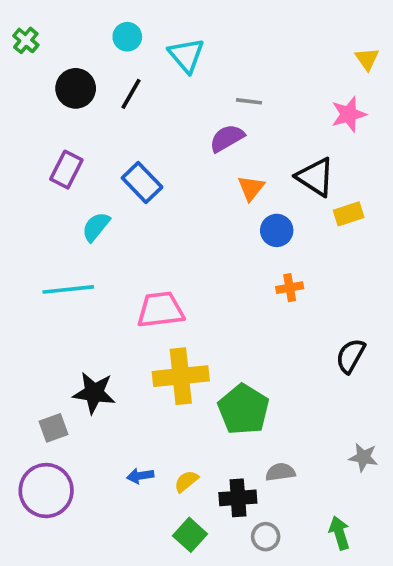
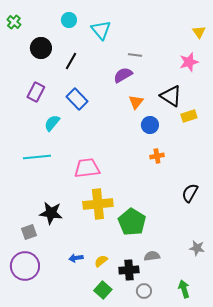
black line: (131, 94) -> (71, 61), moved

